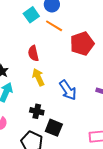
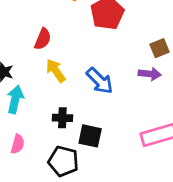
red semicircle: (33, 53) -> (43, 39), turned -133

